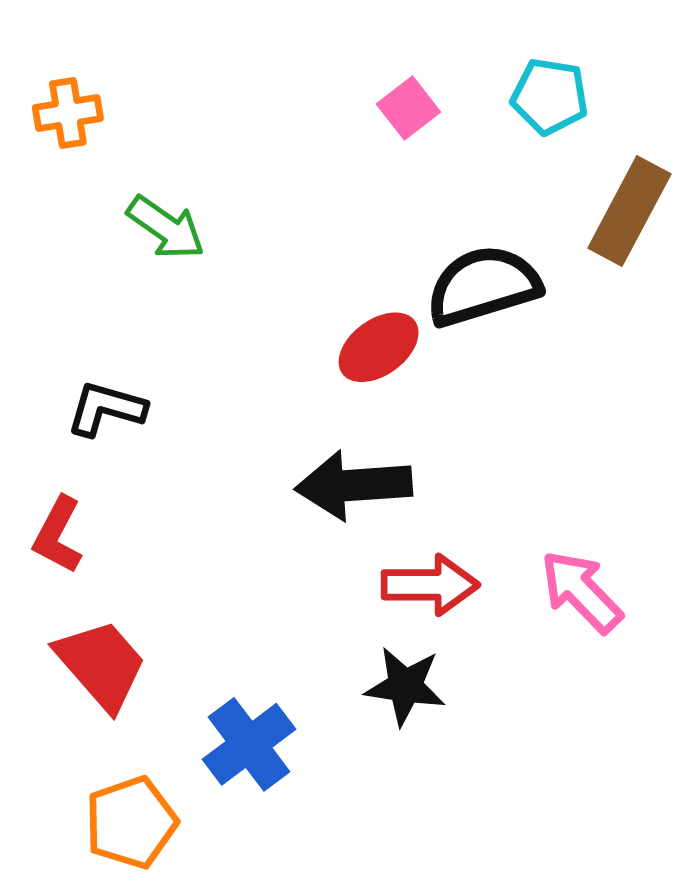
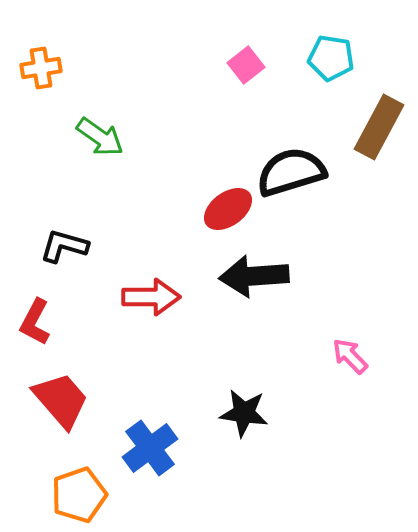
black arrow: (354, 485) -> (254, 276), moved
red arrow: (430, 585) -> (151, 297), moved
pink arrow: (581, 592) -> (350, 356), size x0.7

